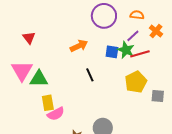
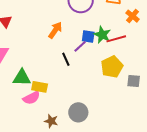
purple line: (133, 36) -> (80, 46), moved
orange arrow: (79, 46) -> (55, 30), turned -30
green triangle: (39, 79) -> (22, 78), moved
yellow rectangle: (48, 103) -> (40, 87), moved, turned -70

